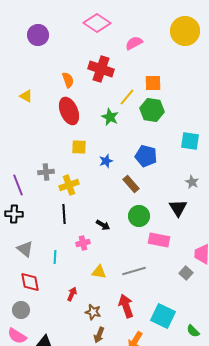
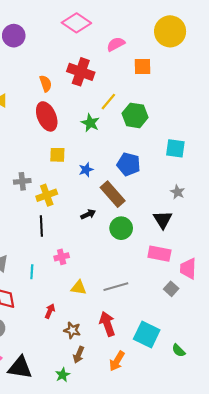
orange square: (153, 83) -> (142, 66), moved
brown rectangle: (131, 184) -> (113, 194), size x1.4
black arrow: (103, 225) -> (88, 214), moved, turned -56
pink rectangle: (159, 240) -> (159, 254), moved

